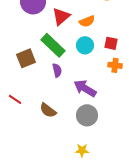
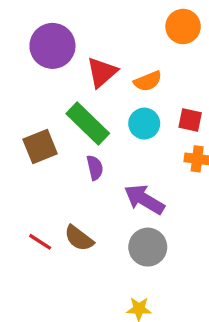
red line: (15, 99) -> (40, 242), moved

